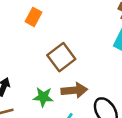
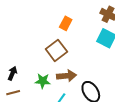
orange rectangle: (33, 17) -> (66, 23), moved

